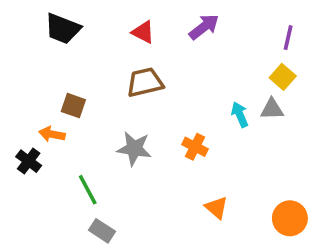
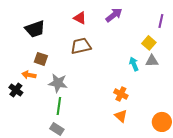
black trapezoid: (63, 29) -> (35, 29), moved, turned -40
yellow square: (283, 77) -> (149, 43), moved
orange cross: (195, 147) -> (121, 94), moved
gray star: (134, 149) -> (58, 83), moved
green line: (88, 190) -> (59, 106), moved, turned 36

